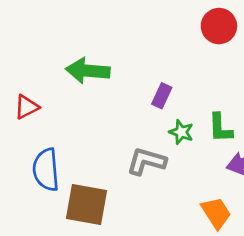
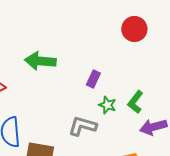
green L-shape: (220, 128) -> (135, 102), turned 40

